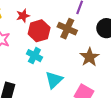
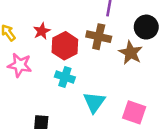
brown star: (89, 57) -> (131, 53), moved

